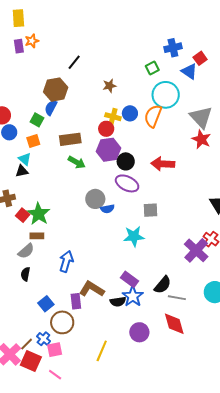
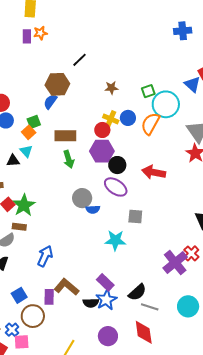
blue cross: (173, 48) -> (183, 31), moved
green square: (152, 68) -> (148, 91), moved
green square: (37, 120) -> (34, 122), moved, turned 32
orange square: (33, 141) -> (29, 132), turned -32
cyan triangle: (25, 159) -> (26, 151), moved
green arrow: (77, 162) -> (69, 159), turned 36

